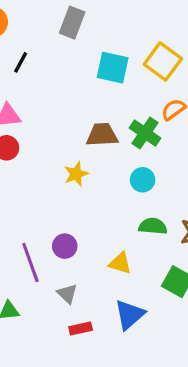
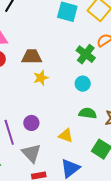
brown trapezoid: (102, 135) -> (32, 57), moved
gray triangle: (67, 294) -> (31, 153), size x1.5

